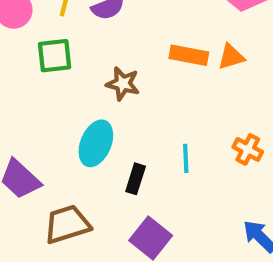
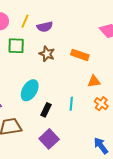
orange triangle: (231, 57) -> (94, 81), moved
brown star: (123, 84) -> (47, 54), moved

